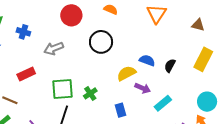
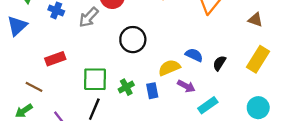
black circle: (101, 42) -> (133, 40), moved
gray arrow: (54, 48) -> (89, 17), moved, turned -30
blue rectangle: (120, 110) -> (152, 91), moved

